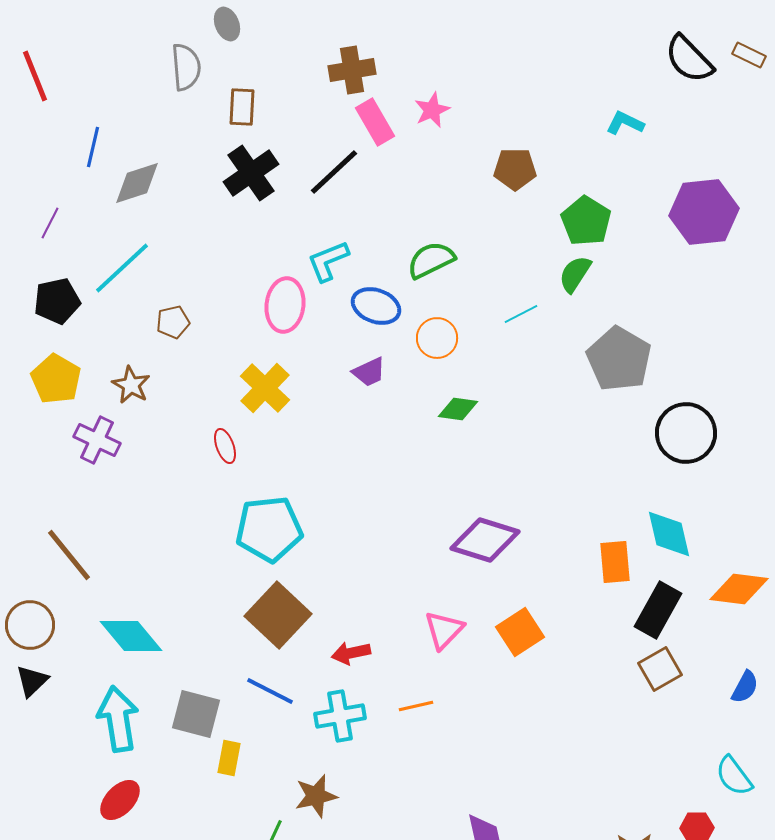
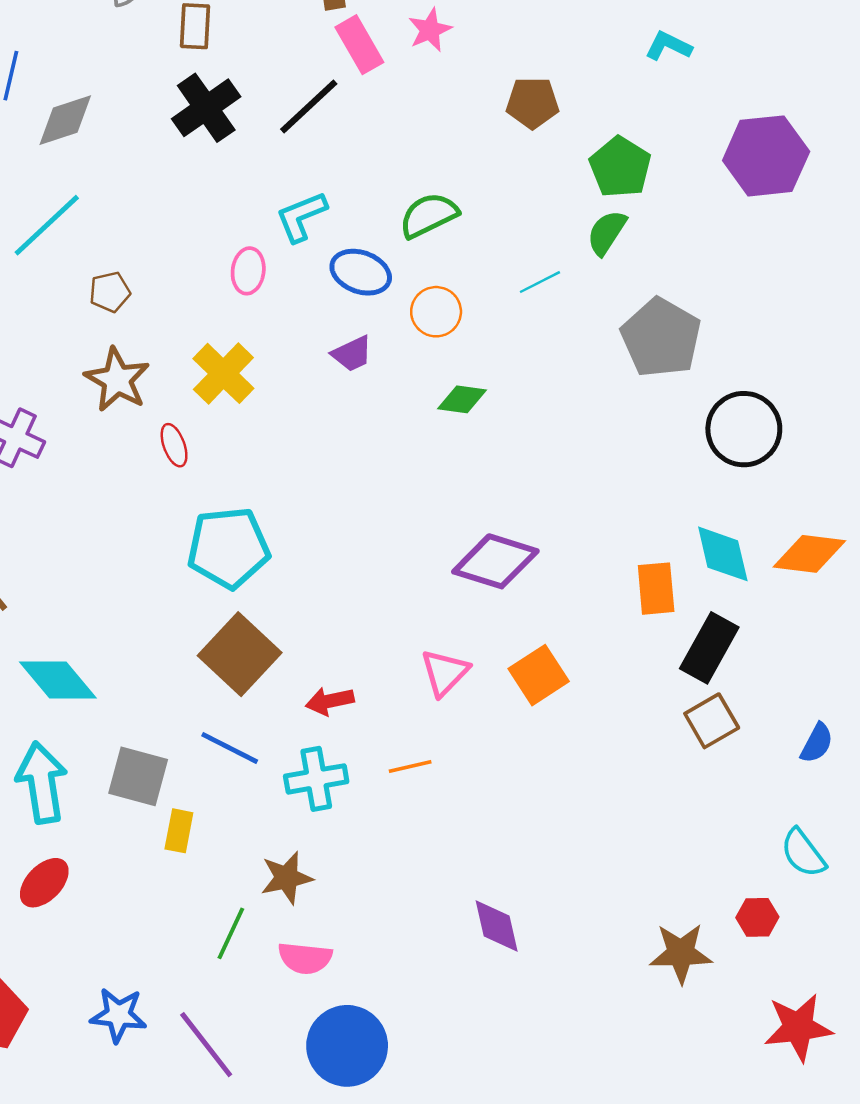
pink ellipse: (285, 305) -> (248, 271), size x0.7
brown star: (131, 385) -> (117, 380), moved, size x1.4
orange diamond: (739, 589) -> (809, 554), moved

